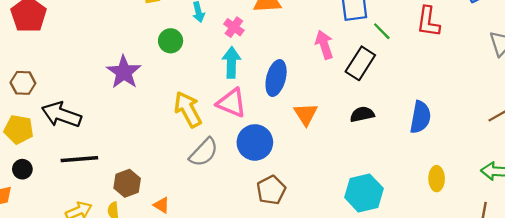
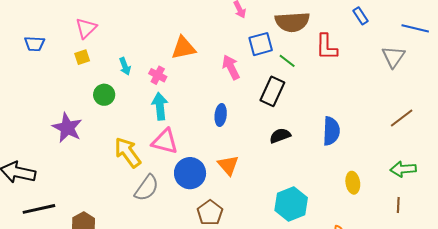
pink arrow: (324, 45) -> (231, 67), moved
blue ellipse: (276, 78) -> (221, 115), moved, size x0.7
orange triangle: (306, 114) -> (228, 165), moved

